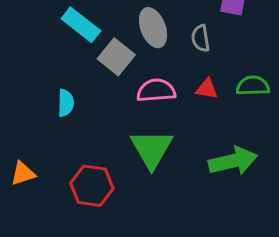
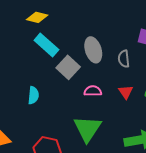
red triangle: (207, 89) -> (126, 92), turned 42
pink semicircle: (156, 91) -> (93, 91), size x0.7

